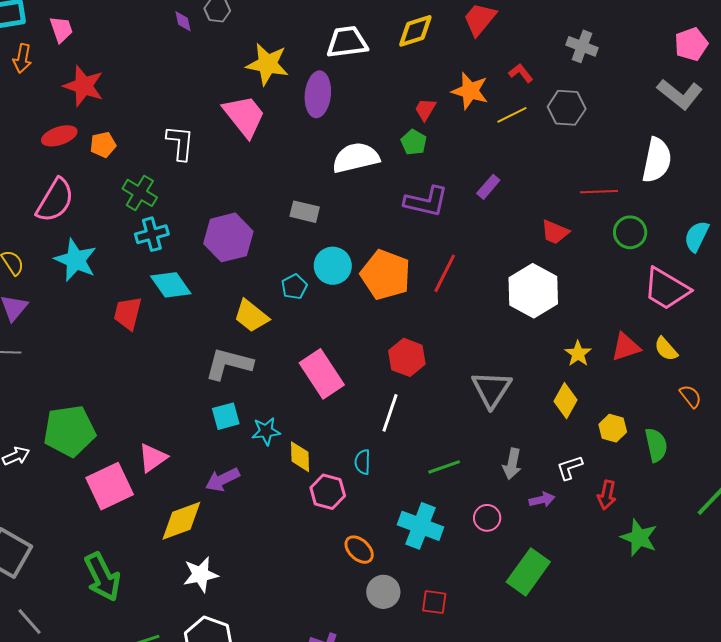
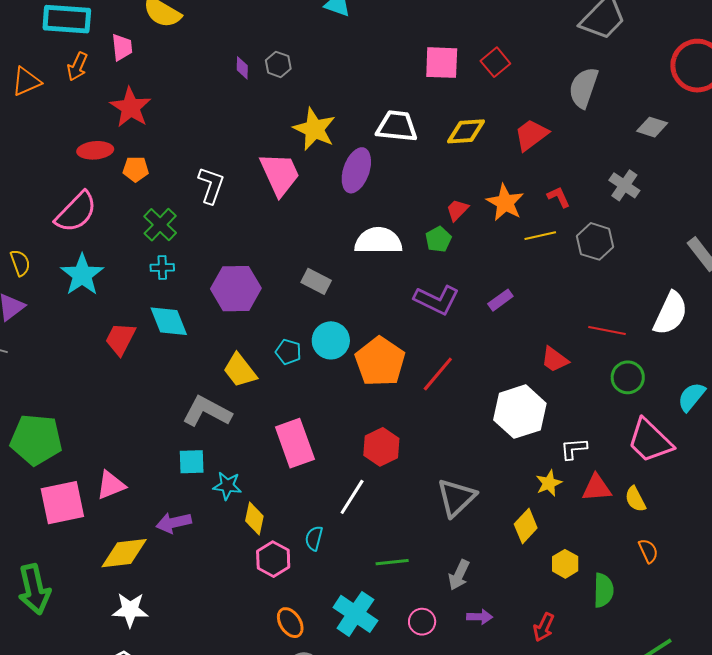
cyan cross: (152, 234) -> (162, 268), size x0.7
cyan pentagon: (294, 287) -> (288, 352), turned 30
white L-shape: (570, 468) -> (574, 449), moved

